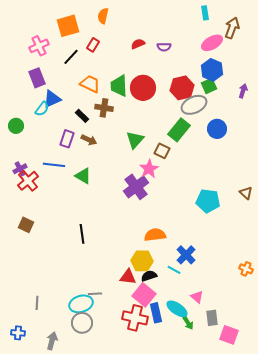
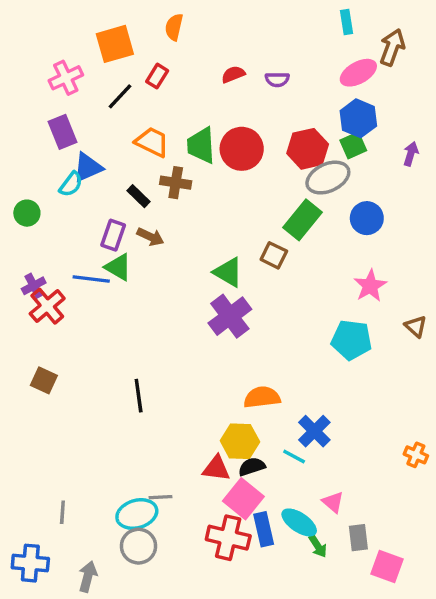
green triangle: (135, 140) -> (228, 272), moved, turned -42
pink star: (149, 169) -> (370, 286), moved
green triangle: (83, 176) -> (118, 267), moved
blue cross: (18, 333) -> (30, 563), size x1.5

